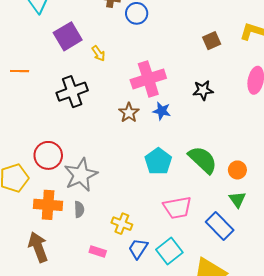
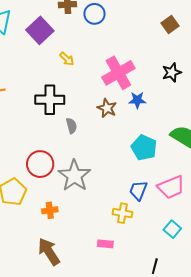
purple square: (68, 36) -> (40, 30), moved
black cross: (72, 92) -> (50, 100), turned 32
orange cross: (48, 205) -> (50, 210), size x0.6
gray semicircle: (79, 209) -> (71, 126), moved
blue trapezoid: (138, 249) -> (138, 190), moved
cyan square: (169, 251) -> (172, 229), size x0.7

